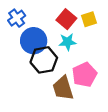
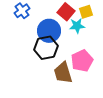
blue circle: (34, 41) -> (49, 31), moved
cyan star: (68, 42) -> (77, 26), moved

